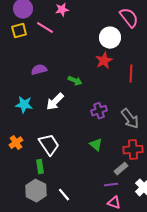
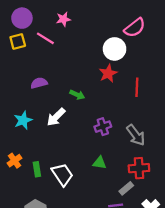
pink semicircle: (129, 18) -> (135, 28), turned 90
cyan star: (24, 105) -> (23, 120), turned -30
white trapezoid: (49, 145) -> (62, 175), moved
green triangle: (96, 145) -> (100, 163), turned -32
green rectangle: (40, 167) -> (37, 169), moved

